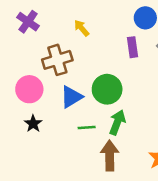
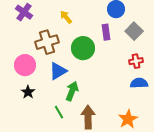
green circle: (107, 89) -> (83, 48), moved
green arrow: (117, 122) -> (72, 91), moved
green line: (87, 127) -> (59, 112), moved, turned 64

